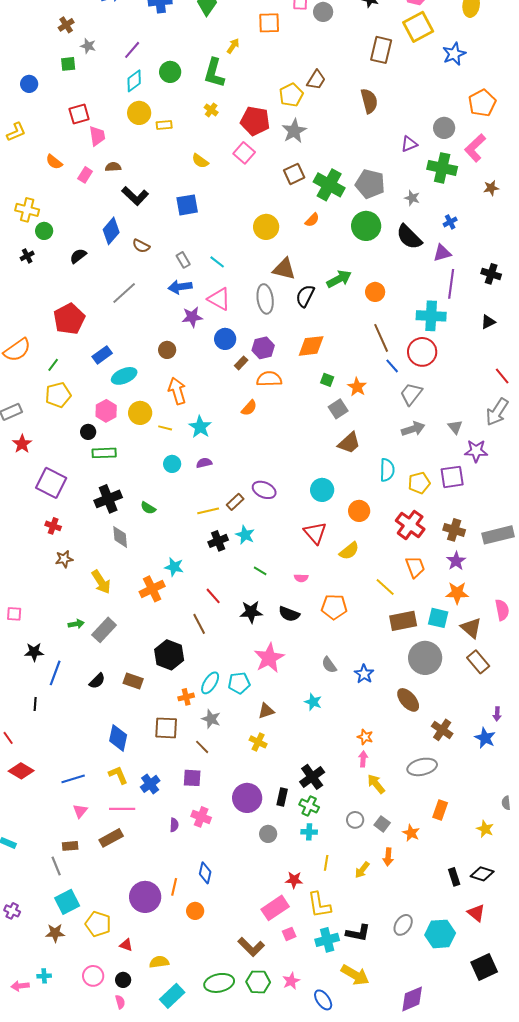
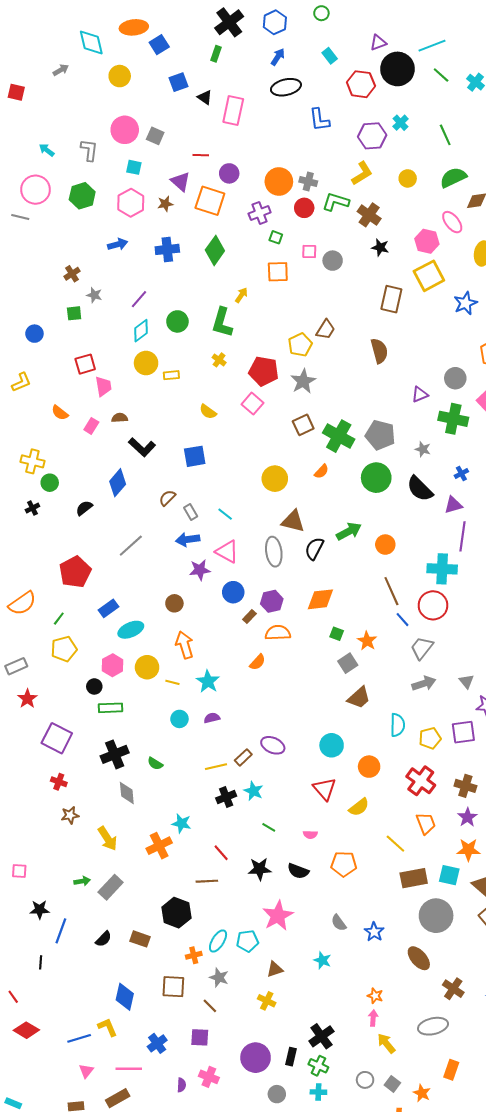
brown semicircle: (141, 246) -> (167, 498), moved, turned 108
brown line: (199, 624) -> (207, 881), turned -65
yellow L-shape: (118, 775) -> (107, 1027), moved

